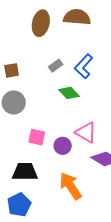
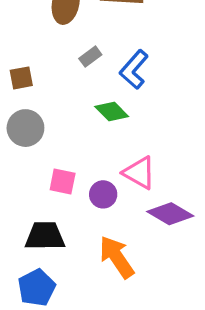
gray rectangle: (56, 66) -> (90, 57), moved

